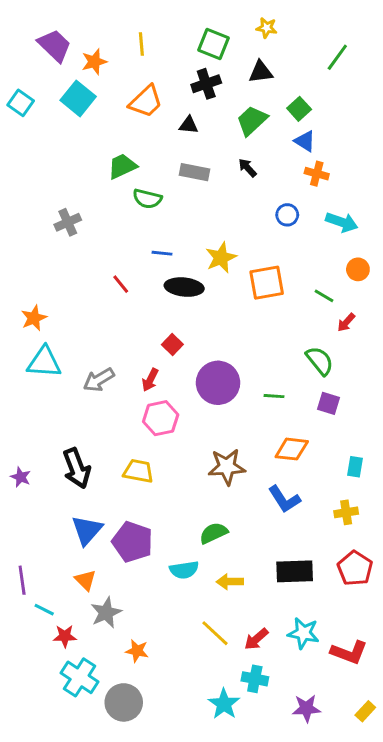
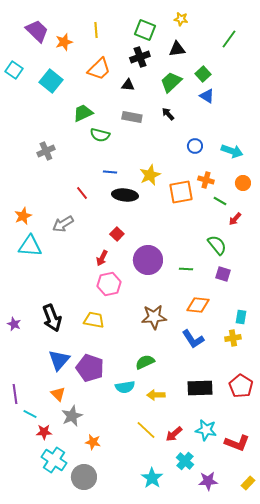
cyan square: (78, 98) -> (51, 81), moved
orange cross: (317, 174) -> (206, 180), moved
gray arrow: (99, 380) -> (63, 224), moved
yellow cross: (346, 512) -> (233, 338), moved
cyan cross: (255, 679) -> (185, 461), moved, turned 30

